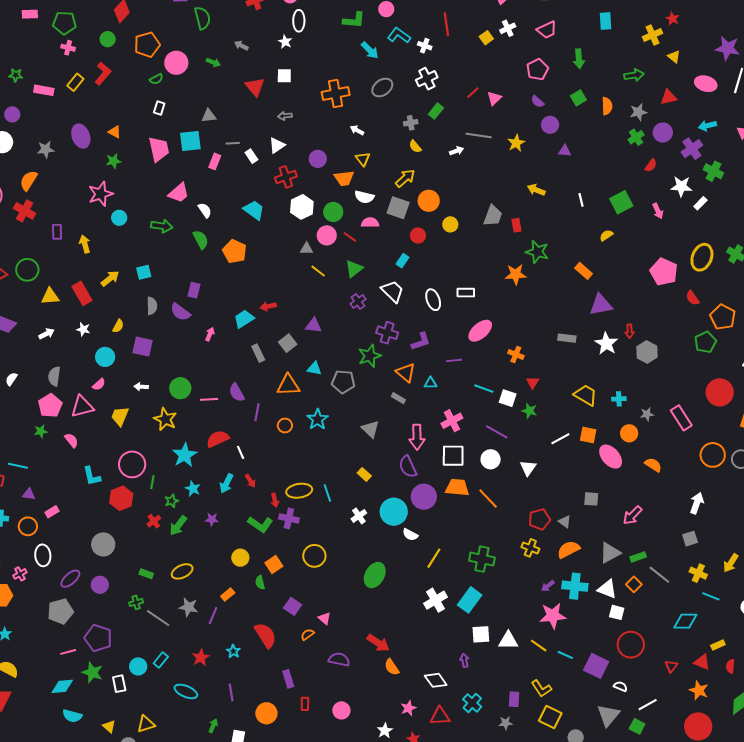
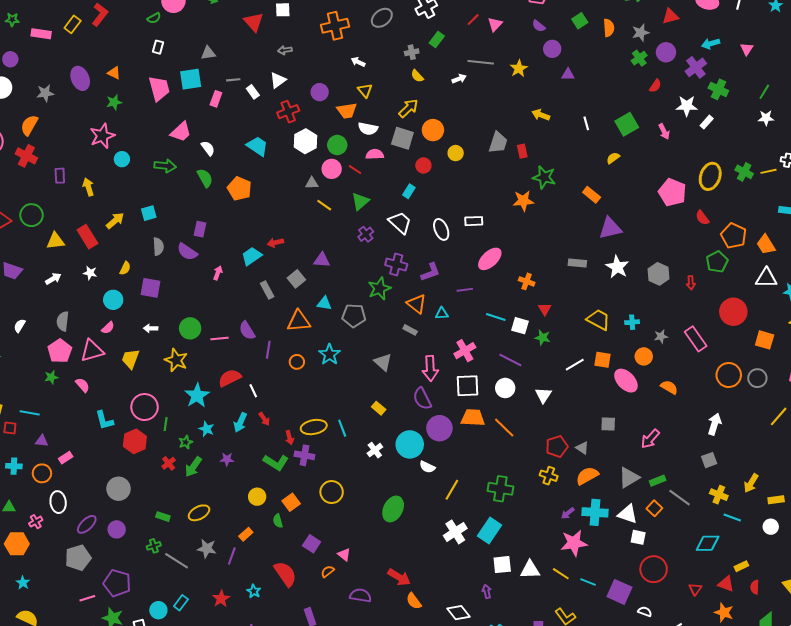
red arrow: (630, 331) -> (691, 283), moved

